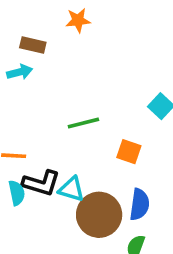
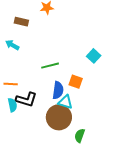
cyan arrow: (20, 72) -> (12, 45), moved, turned -136
cyan triangle: (72, 189) -> (65, 102), moved
blue semicircle: (140, 204) -> (58, 90), moved

